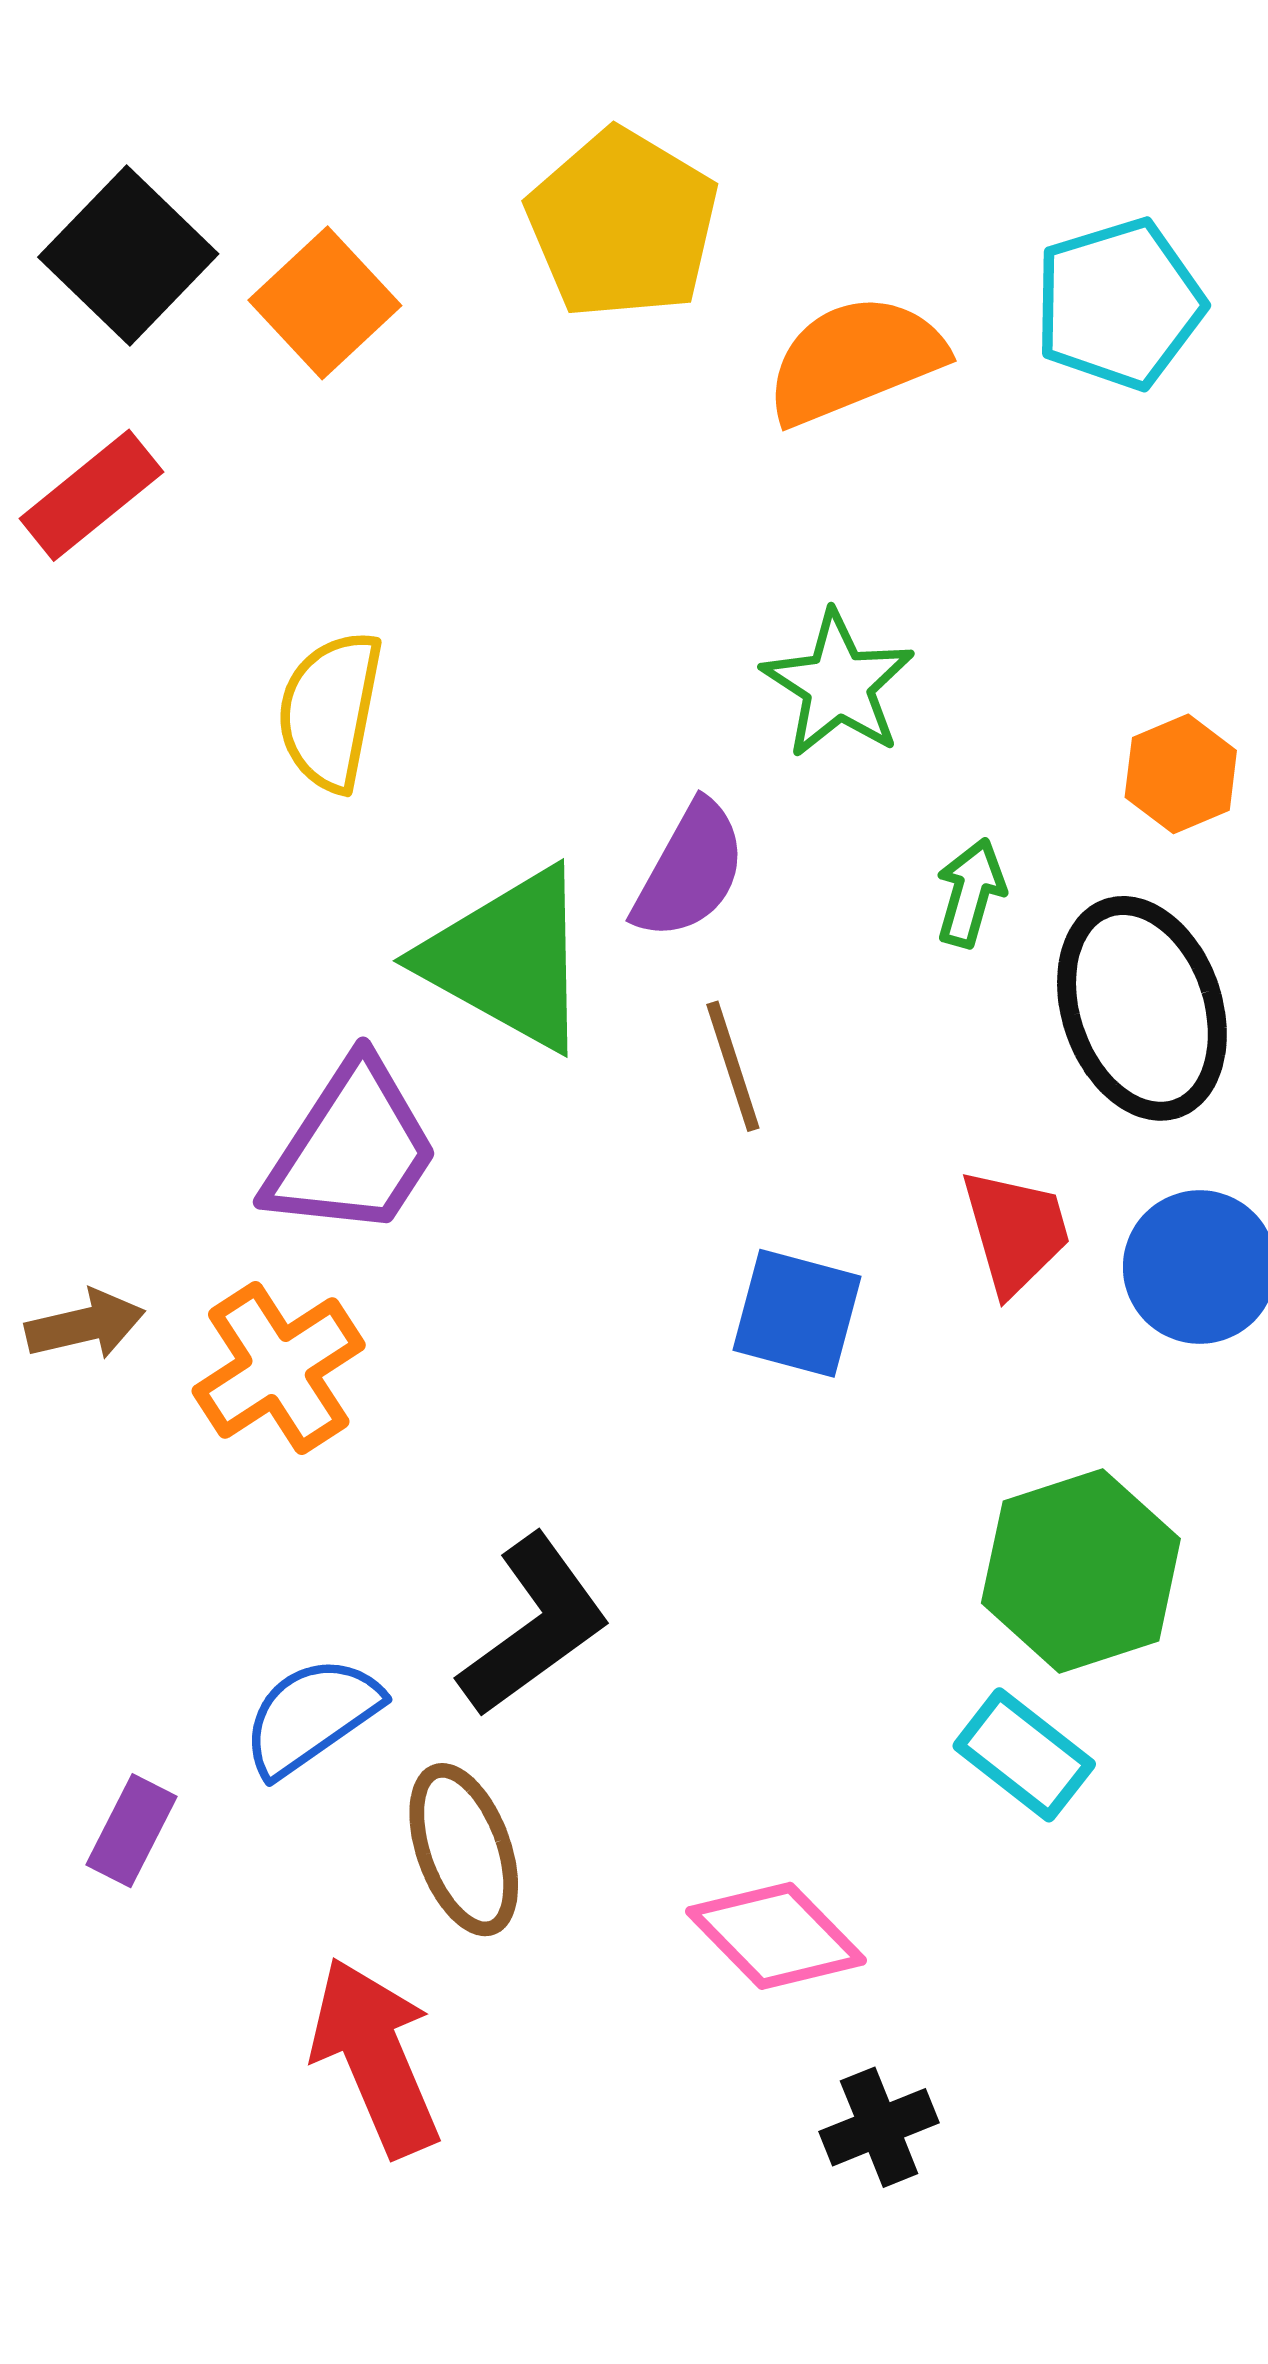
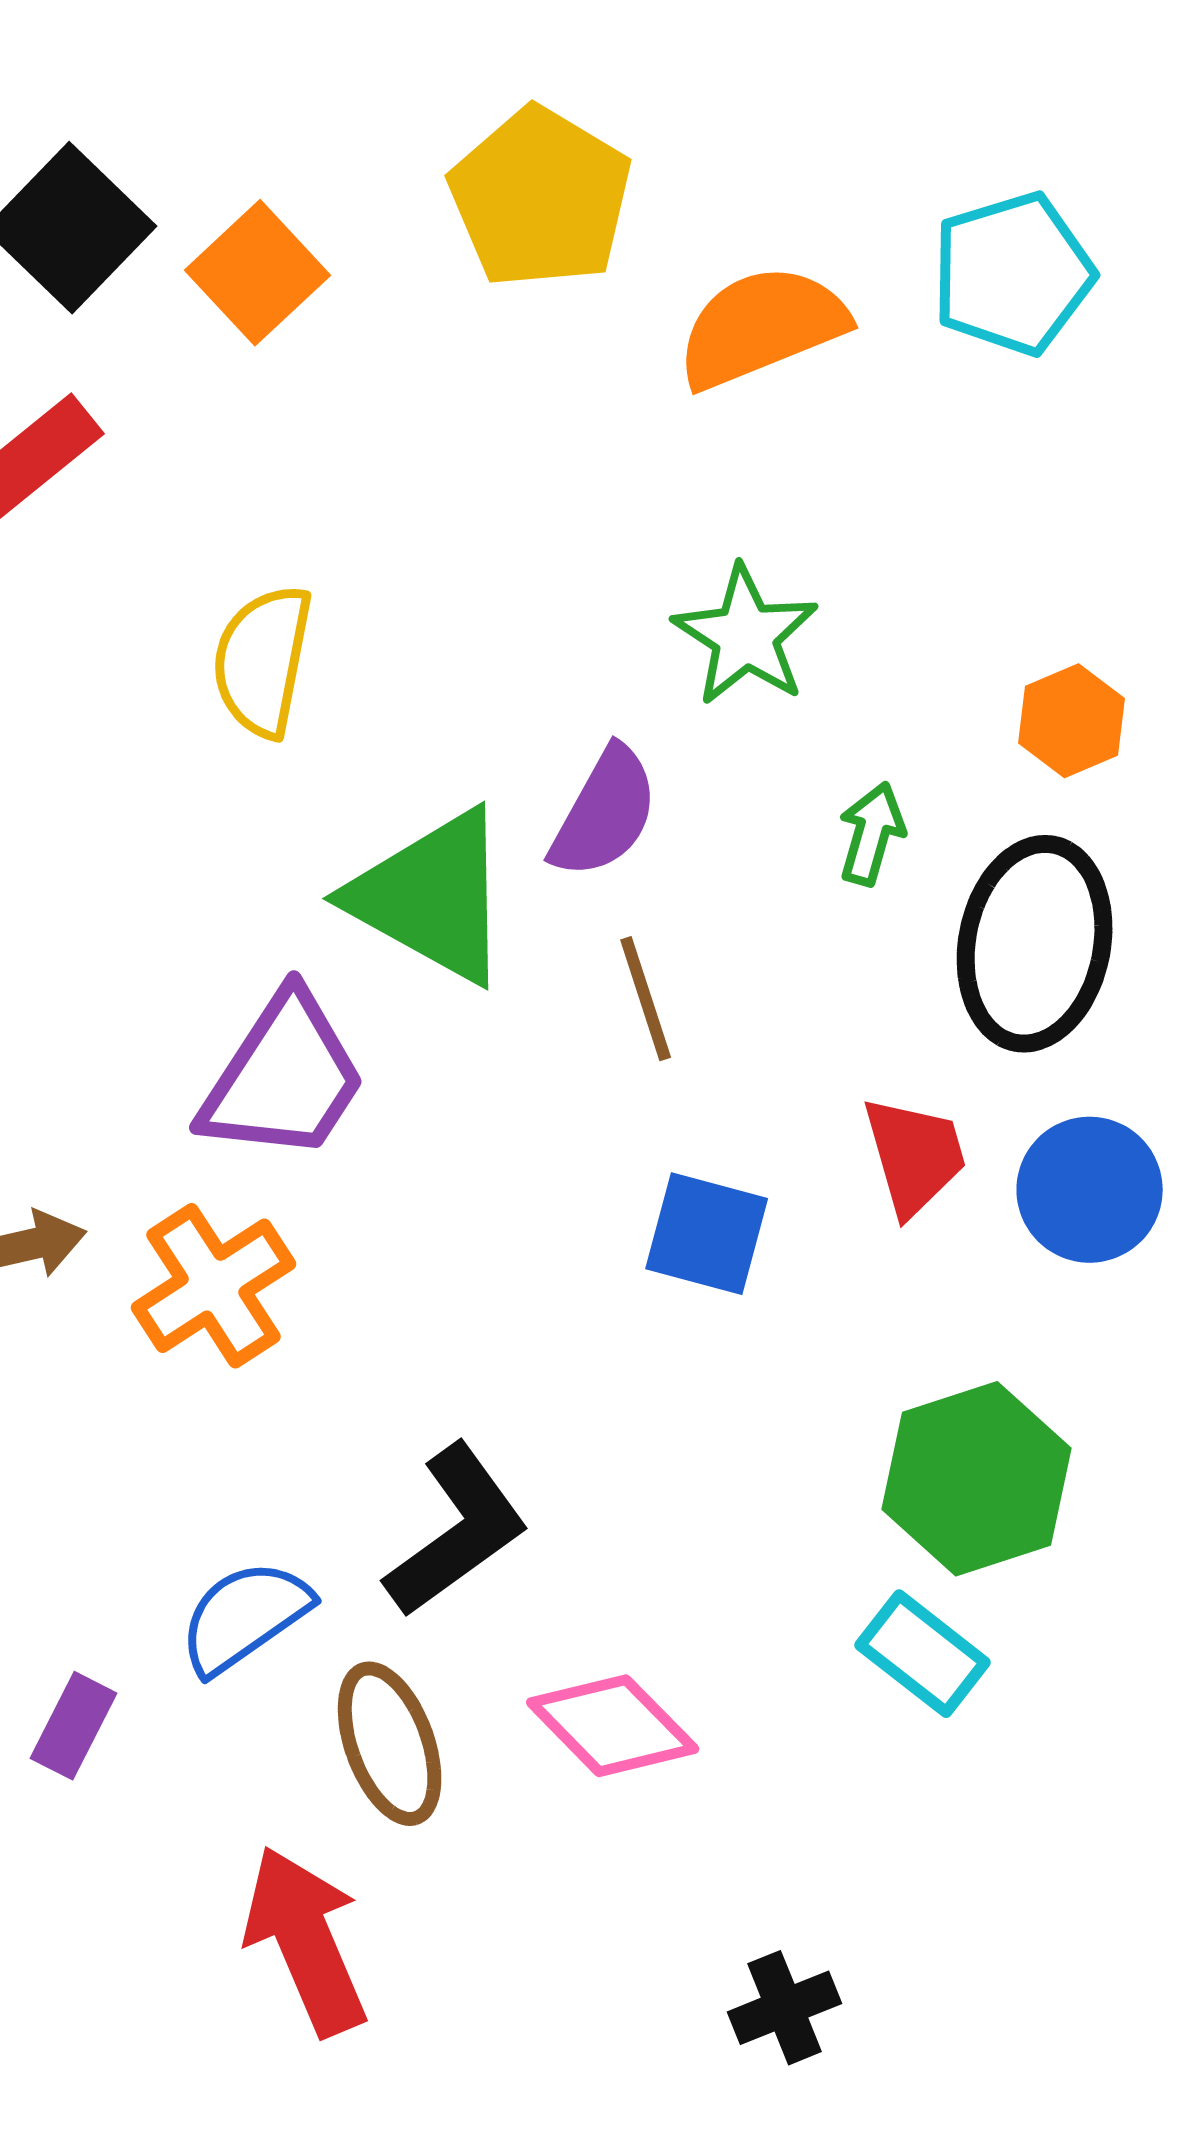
black ellipse: (1142, 1008) -> (1035, 944), turned 30
pink diamond: (776, 1936) -> (613, 1726), moved

